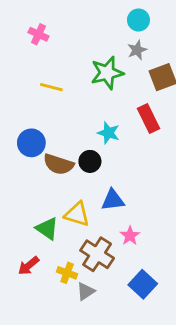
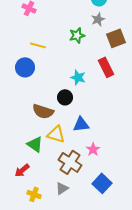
green star: (107, 73) -> (77, 35), size x0.7
blue circle: (31, 143) -> (25, 67), moved
brown semicircle: (58, 164) -> (43, 111), moved
yellow cross: (67, 273) -> (34, 194), moved

